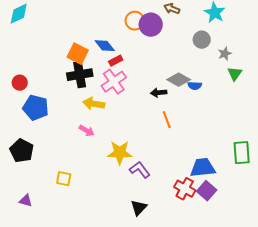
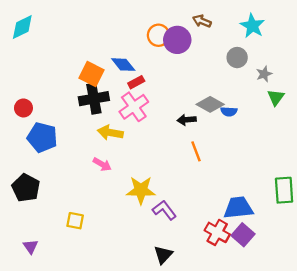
purple triangle: (26, 201) -> (31, 246), turned 40

